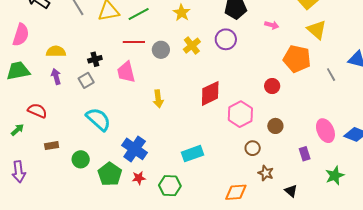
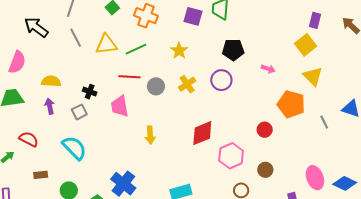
black cross: (95, 59) -> (90, 92), turned 32
cyan semicircle: (98, 119) -> (74, 148), moved

